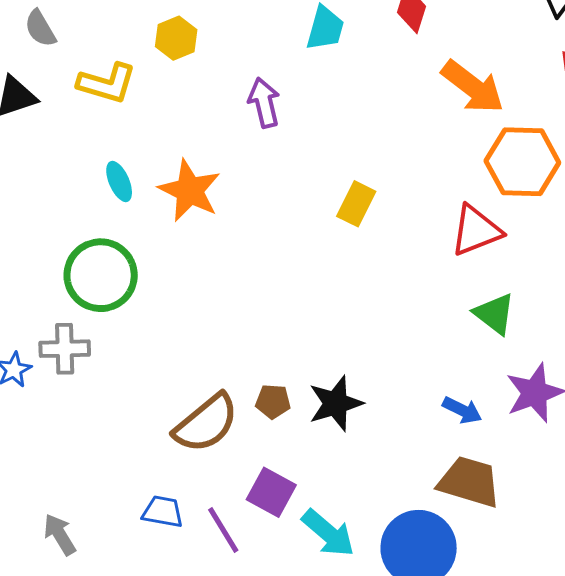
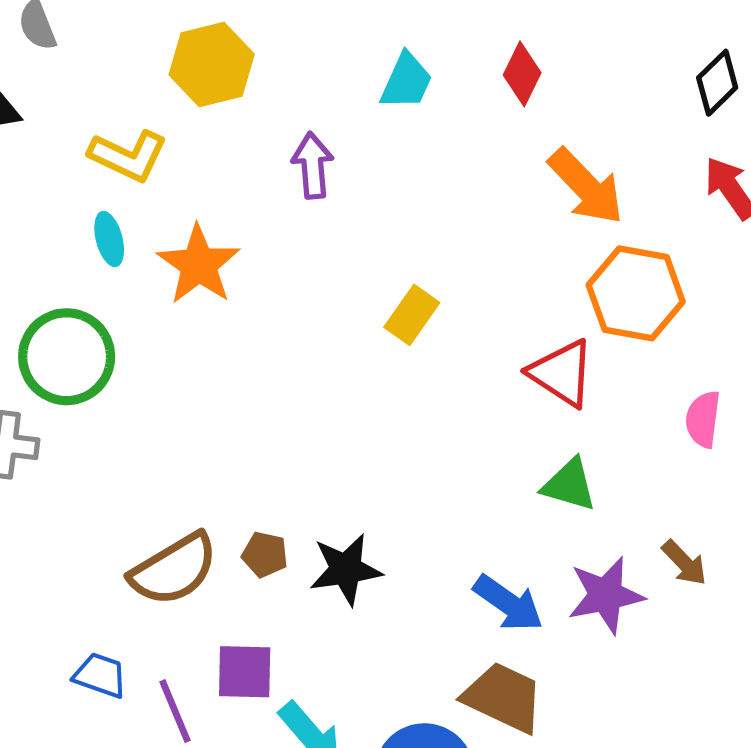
yellow hexagon: (176, 38) -> (212, 65), size x1.5
yellow L-shape: (107, 83) -> (128, 156), moved
red triangle: (476, 230) -> (562, 373), turned 46
green triangle: (494, 314) -> (569, 485), turned -30
blue arrow: (462, 410) -> (508, 603), size x1.4
purple square: (271, 492) -> (245, 672), turned -36

